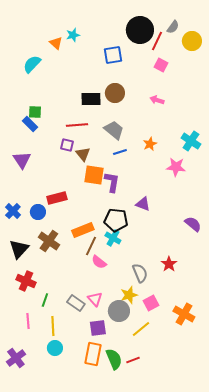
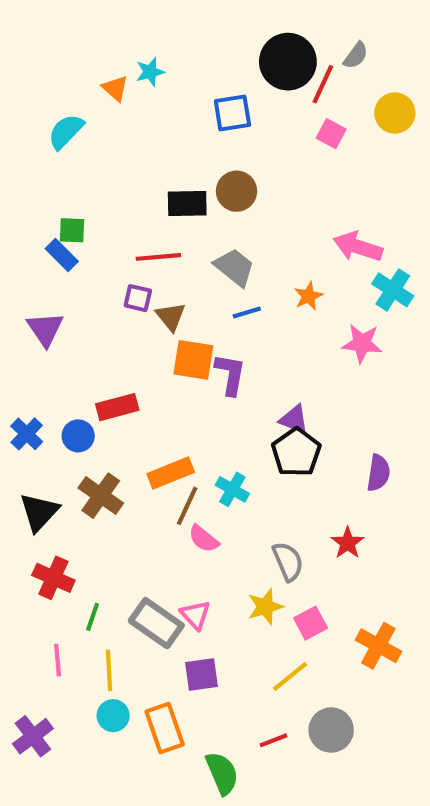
yellow circle: (192, 41) -> (395, 113), moved
pink arrow: (157, 100) -> (358, 247), moved, size x1.6
black pentagon: (116, 220) -> (296, 452), moved, turned 30
purple semicircle: (193, 224) -> (378, 473), moved, turned 60
gray rectangle: (76, 303) -> (156, 623), size x1.4
gray circle: (119, 311) -> (331, 730), moved
orange rectangle: (93, 354) -> (165, 728), moved, turned -30
green semicircle: (114, 359) -> (222, 773), moved

